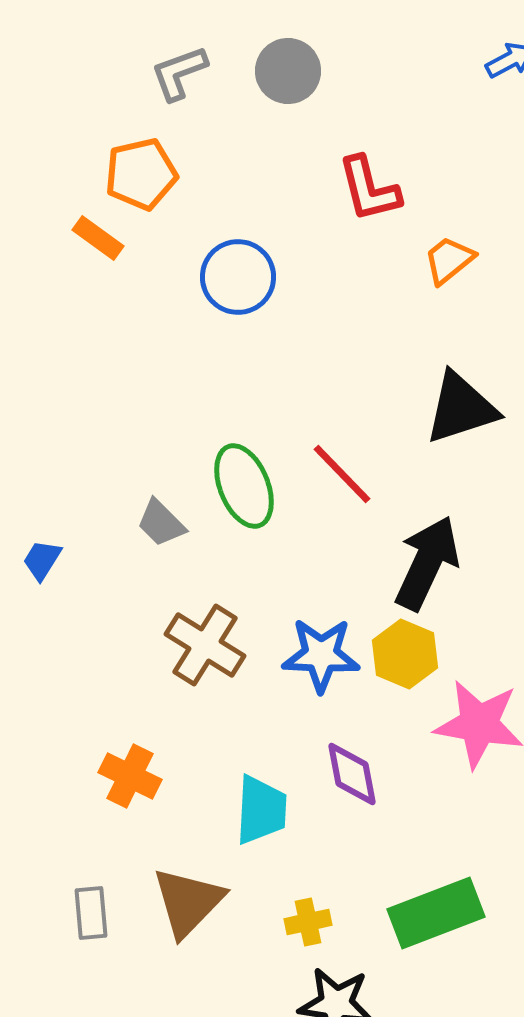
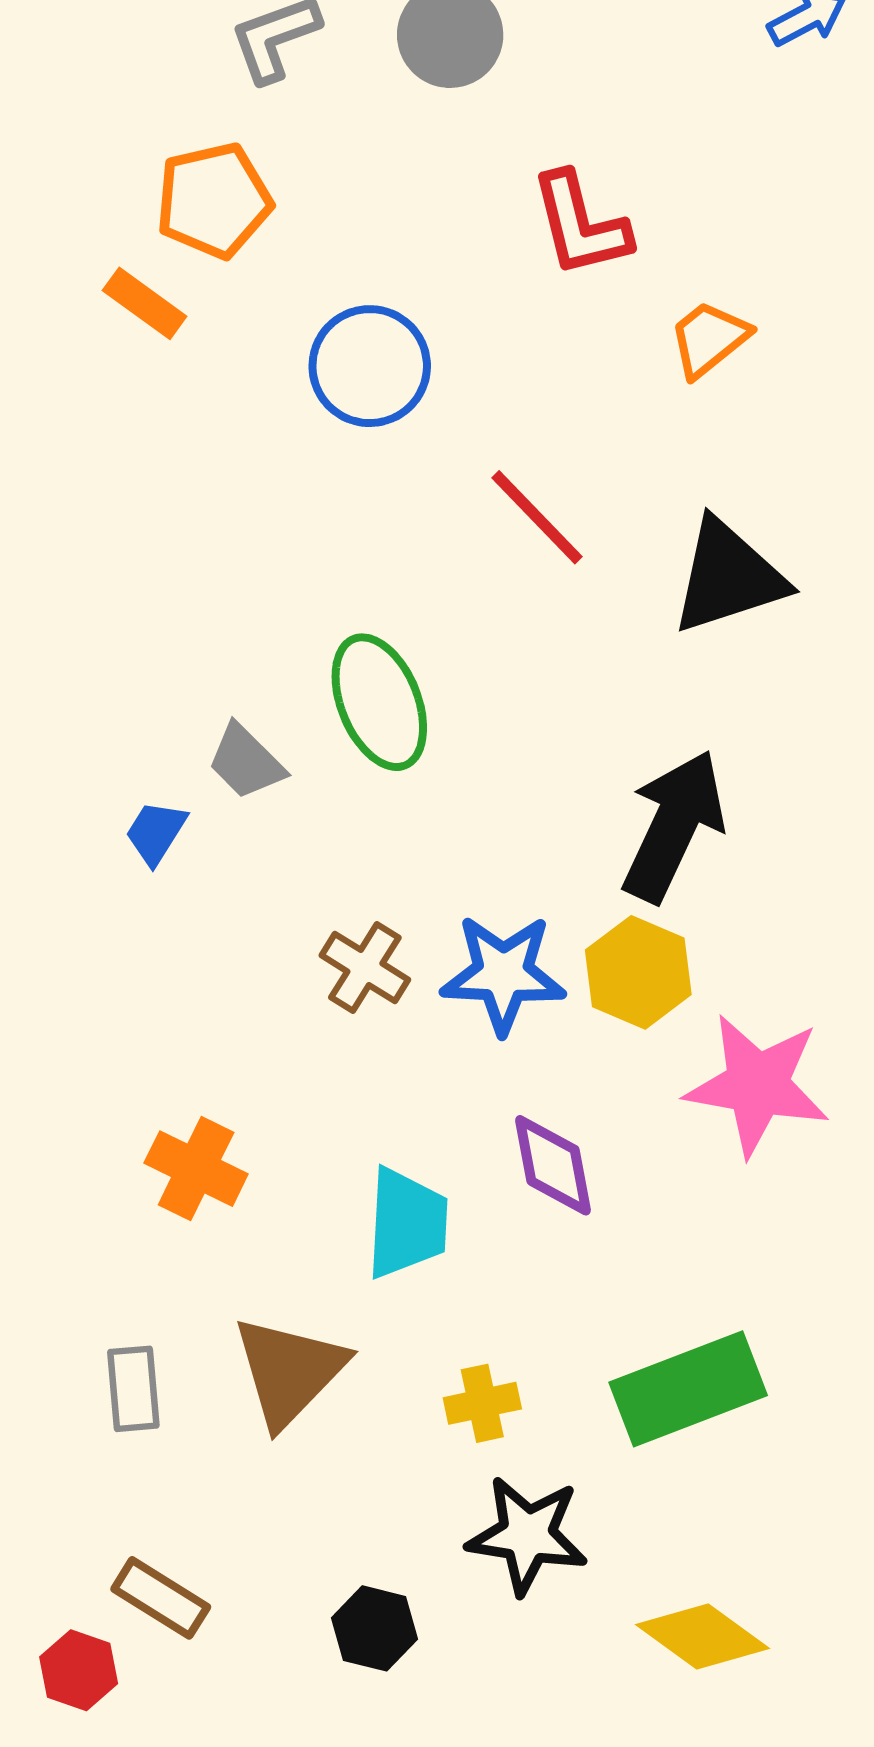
red line: (342, 474) -> (537, 517), moved
blue trapezoid: (42, 560) -> (156, 832), moved
brown cross: (205, 645) -> (365, 968), moved, size x0.7

